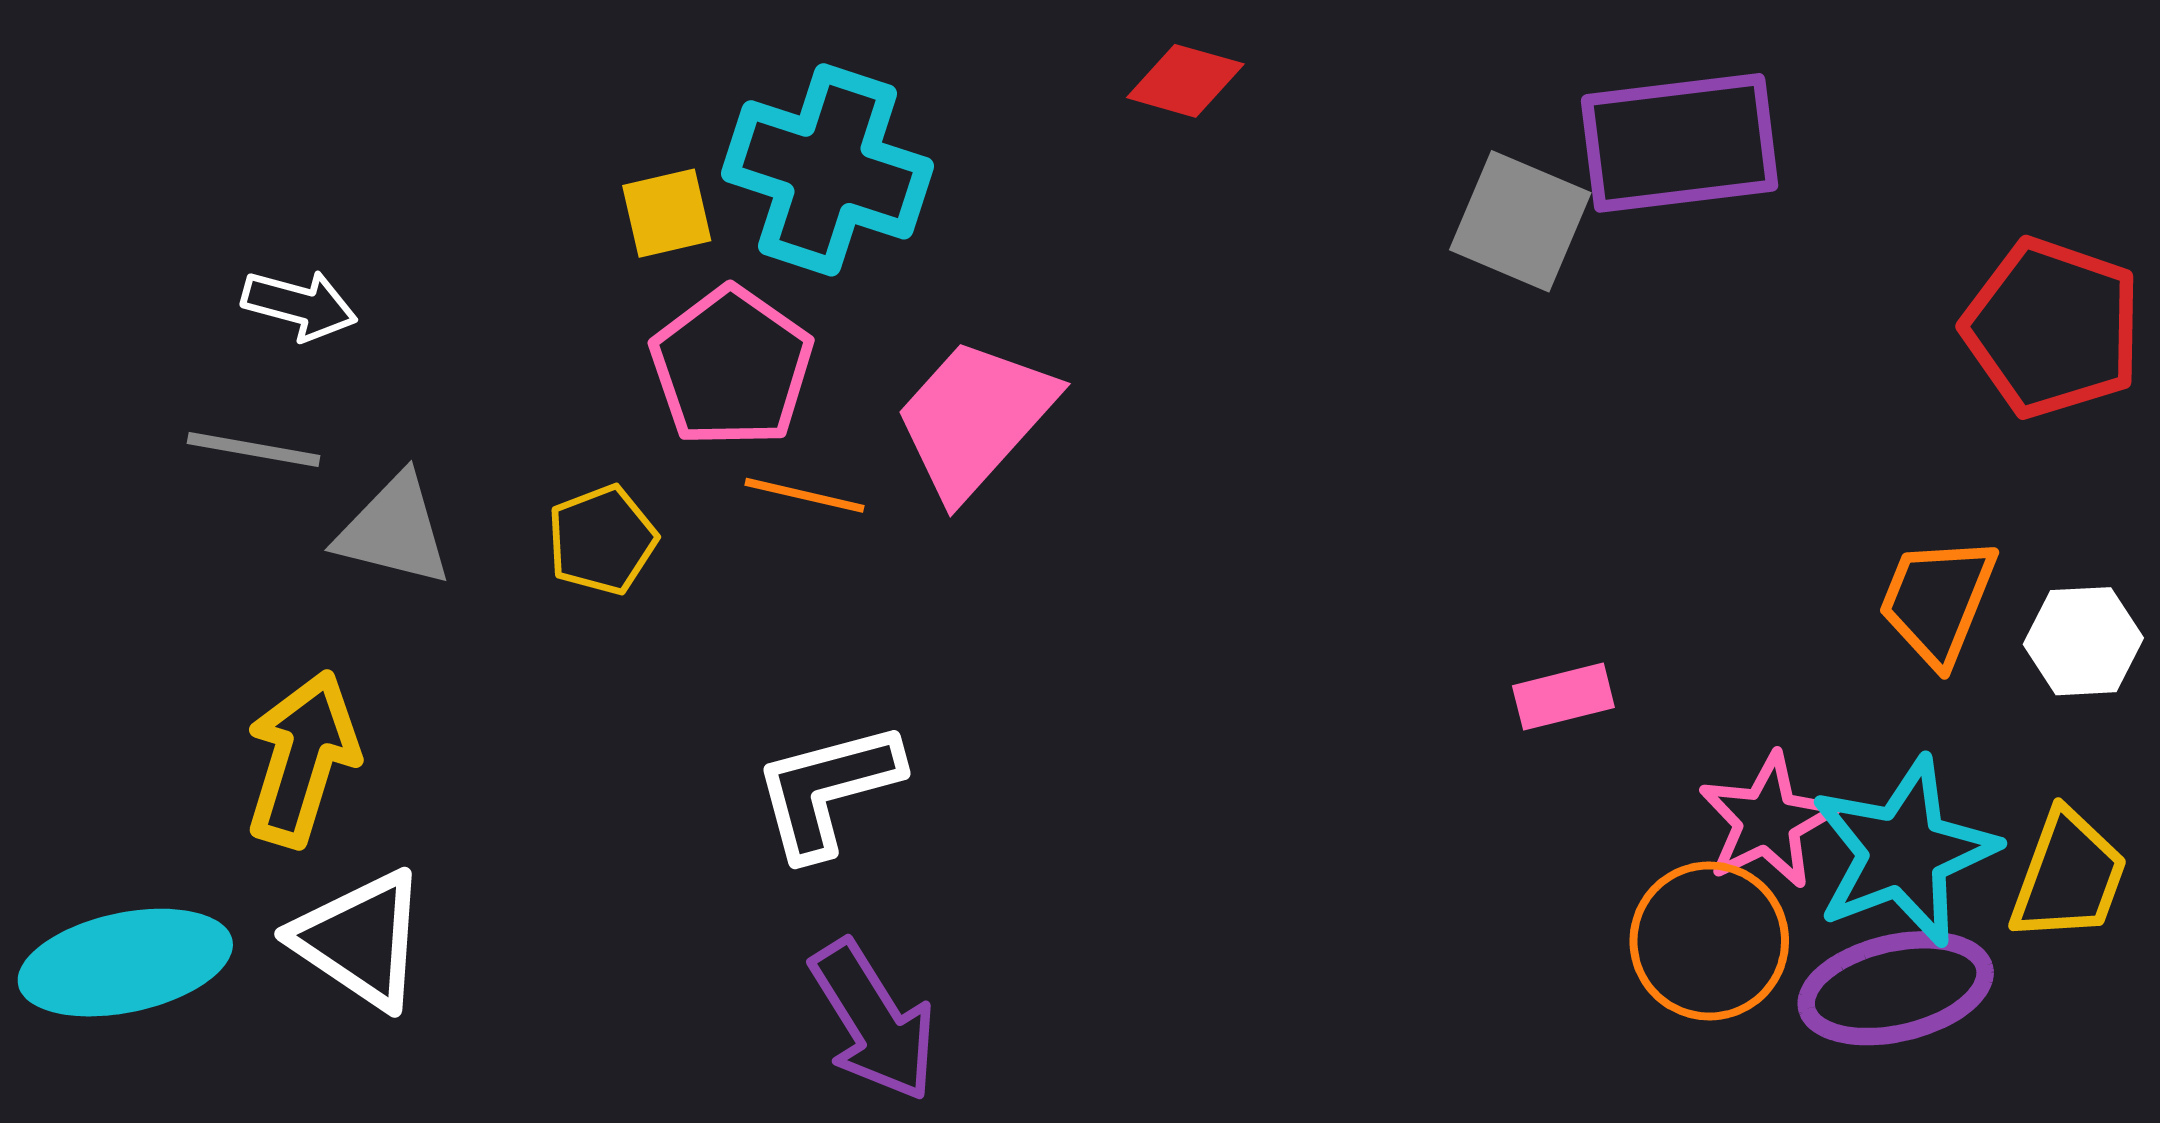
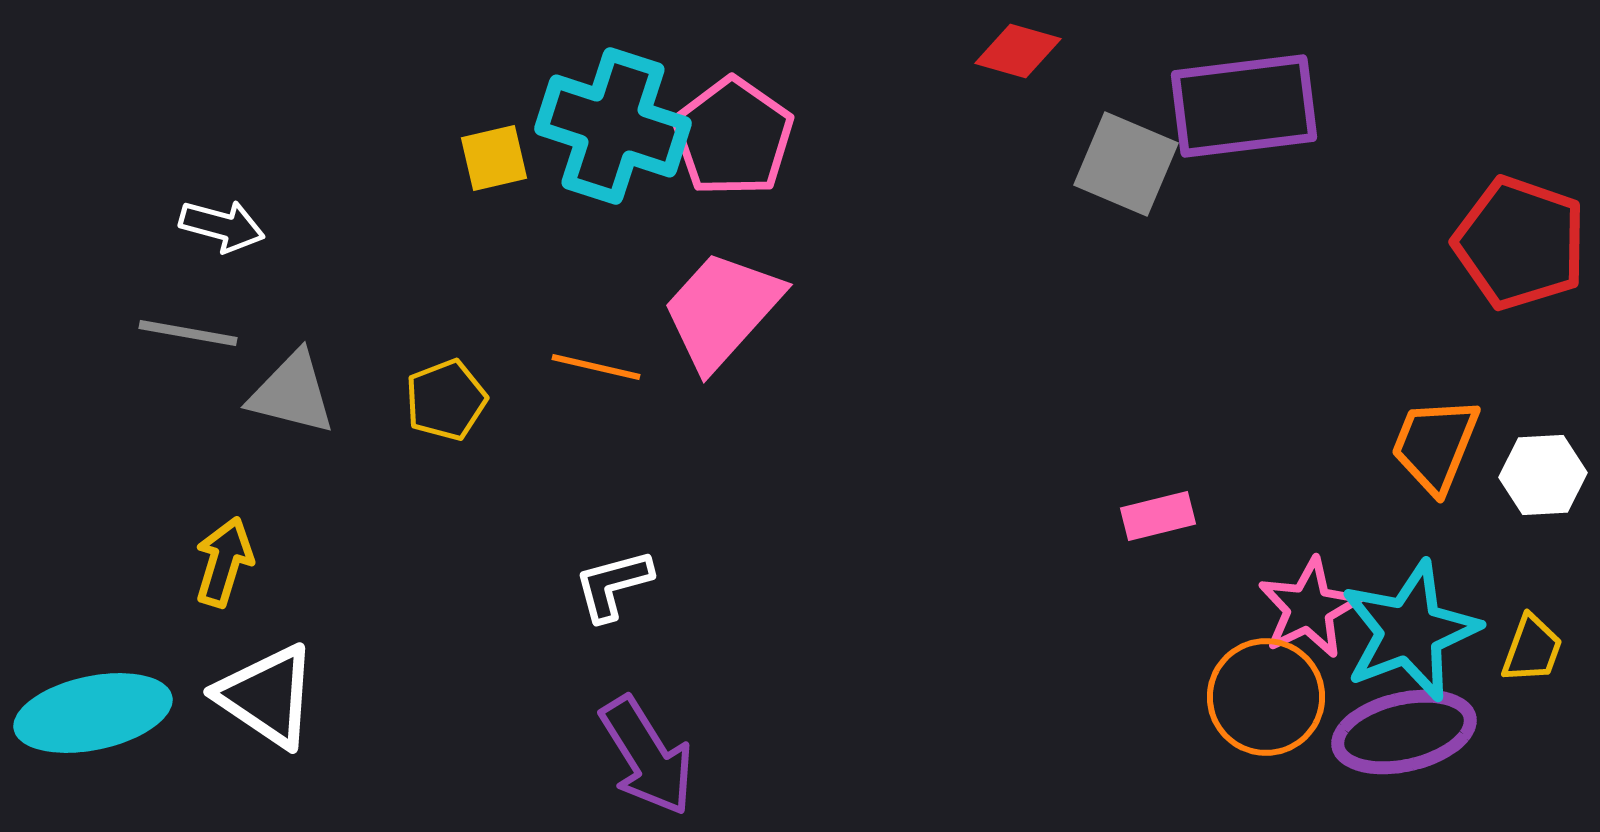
red diamond: (1185, 81) -> (1018, 51), moved
pink pentagon: (732, 367) -> (733, 137), moved
yellow arrow: (302, 759) -> (224, 562), size x0.7
white L-shape: (827, 790) -> (613, 585), size x0.7
yellow trapezoid: (2068, 876) -> (1532, 649), size x0.7

